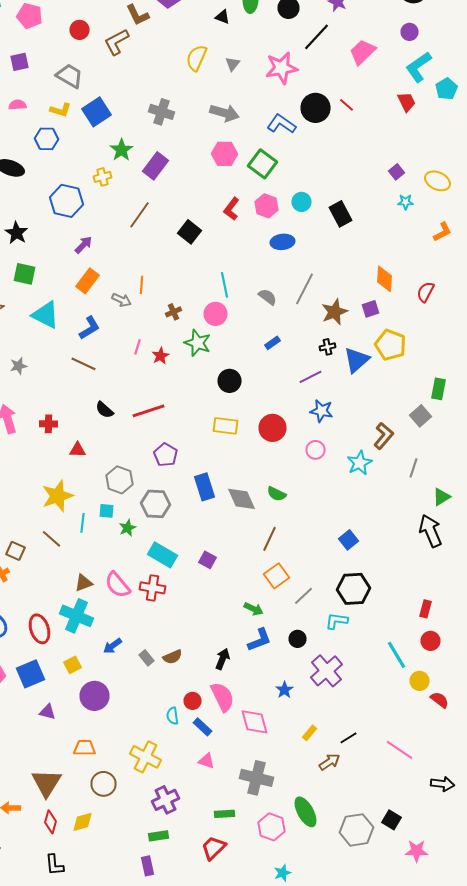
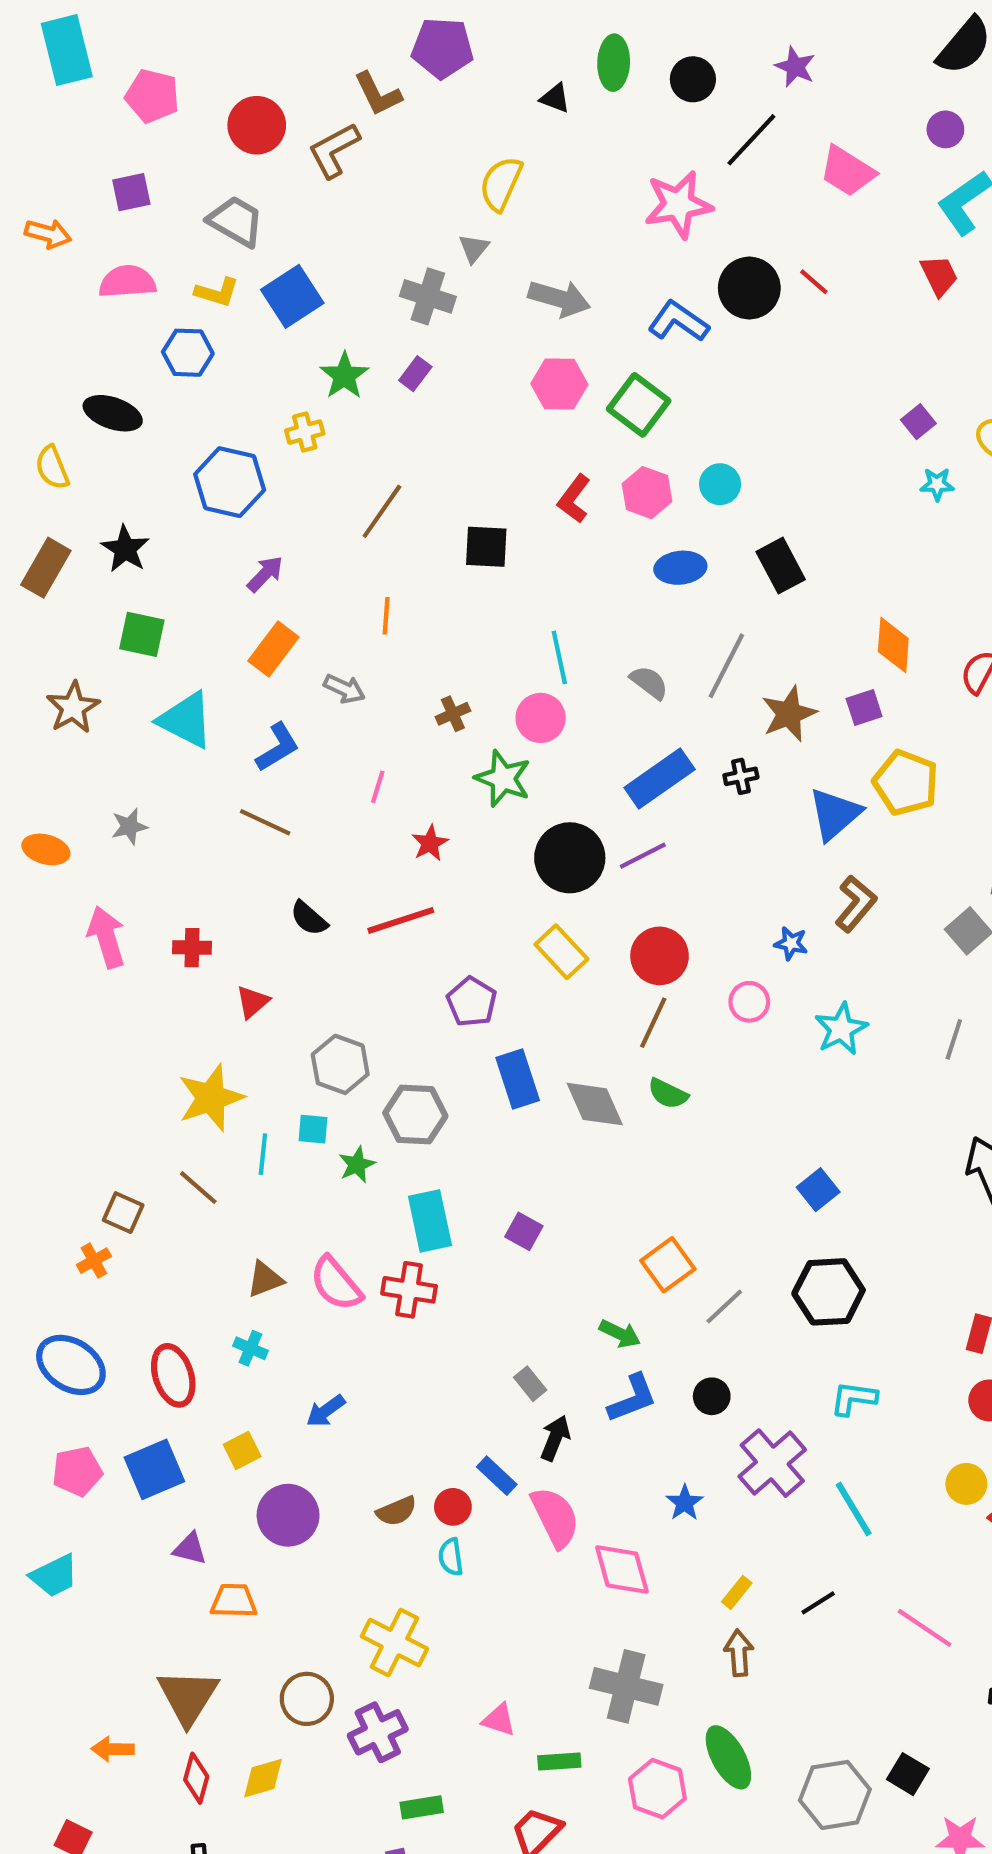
red circle: (80, 30) -> (257, 125), size x1.4
pink trapezoid: (362, 52) -> (847, 171), turned -104
gray triangle: (232, 64) -> (474, 248), moved
pink semicircle: (18, 105) -> (127, 282), size x1.5
purple rectangle: (156, 166) -> (415, 374), moved, size x0.6
black rectangle: (340, 214) -> (781, 566), moved
black square: (190, 232) -> (486, 547), turned -35
orange line: (142, 285) -> (386, 616), moved
blue rectangle: (272, 343) -> (660, 778), size x2.0
black cross: (328, 347) -> (741, 776), moved
red star: (160, 356) -> (430, 843), moved
purple line: (310, 377) -> (643, 856), moved
black circle: (230, 381) -> (570, 858), size x1.4
blue star: (322, 411) -> (791, 943), moved, size x0.7
yellow rectangle: (226, 426) -> (561, 952), turned 40
brown L-shape: (384, 436) -> (856, 904), moved
red triangle: (78, 450) -> (253, 1002), turned -42
purple pentagon: (166, 455) -> (472, 1002), moved
brown line: (270, 539) -> (653, 1023), moved
cyan rectangle: (162, 555) -> (430, 1221), turned 48
cyan cross: (76, 616) -> (250, 1348), size x0.5
cyan L-shape: (336, 621) -> (854, 1398), moved
cyan line: (396, 655) -> (854, 1509), moved
brown semicircle: (172, 657) -> (397, 1511), moved
gray rectangle: (146, 658) -> (530, 1384), moved
red circle: (192, 701) -> (453, 1507), moved
blue rectangle: (202, 727) -> (497, 1476), moved
orange trapezoid: (84, 748) -> (234, 1601), moved
pink triangle: (206, 761) -> (499, 1720), moved
brown arrow: (330, 762) -> (739, 1653), moved, turned -60
purple cross: (166, 800) -> (378, 1732), moved

